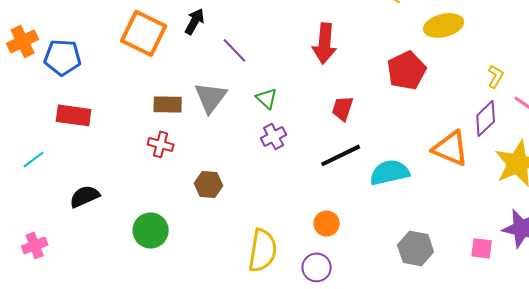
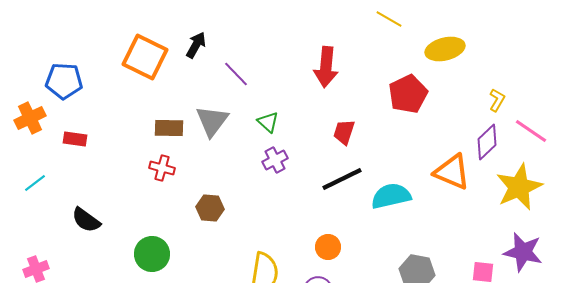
orange cross: (23, 41) -> (30, 118), moved
red rectangle: (74, 115) -> (75, 139), size x0.7
black semicircle: (85, 196) -> (86, 220), turned -120

